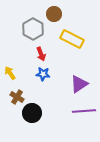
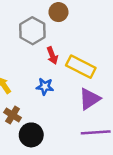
yellow rectangle: (72, 39) -> (81, 67), moved
red arrow: (41, 54) -> (52, 56), moved

